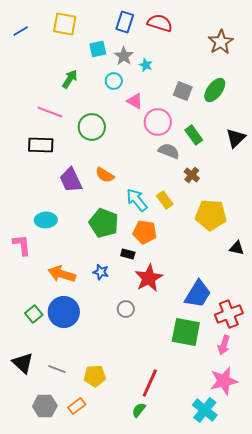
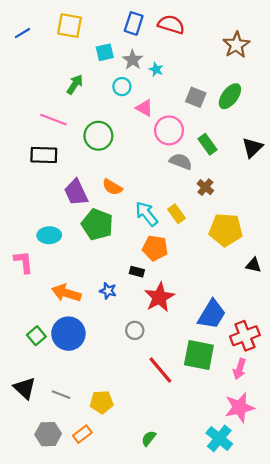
green pentagon: (104, 223) -> (97, 225), moved
red line: (150, 383) -> (160, 370), moved, turned -64

